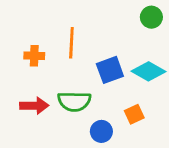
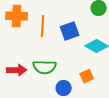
orange cross: (34, 56) -> (17, 16), moved, size x1.5
blue square: (110, 70) -> (70, 31), moved

